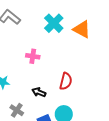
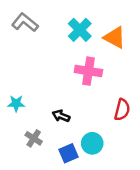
pink cross: (33, 56) -> (88, 71), moved, size x1.5
red semicircle: (66, 81) -> (122, 110), moved

